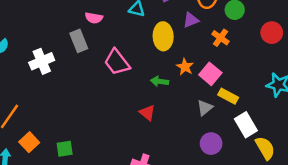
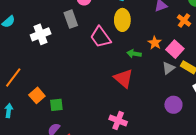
yellow ellipse: (163, 36) -> (122, 20), moved
gray triangle: (205, 108) -> (168, 68), moved
red triangle: (147, 113) -> (123, 78), size x1.5
orange square: (29, 142) -> (37, 95), moved

